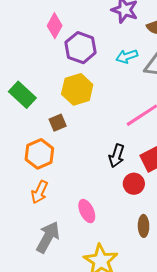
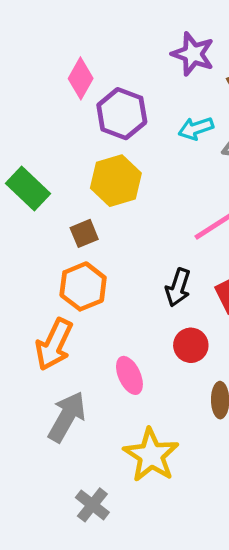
orange hexagon: (39, 154) -> (83, 286), moved
red circle: (134, 184) -> (191, 345), moved
orange arrow: (39, 192) -> (54, 344), size x1.4

